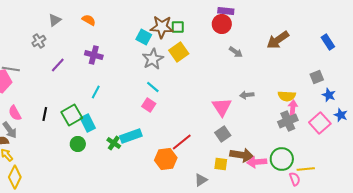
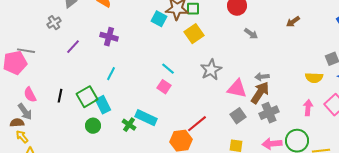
brown arrow: (278, 40) -> (293, 22), size x0.6
gray star: (153, 59) -> (211, 70), moved
yellow semicircle: (287, 96) -> (314, 78), moved
pink triangle: (222, 107) -> (237, 89), turned -45
pink arrow: (293, 108) -> (308, 108), moved
gray cross: (288, 121) -> (269, 113), moved
cyan rectangle: (131, 136) -> (146, 118), turned 45
brown arrow: (242, 155) -> (260, 93), moved, turned -65

